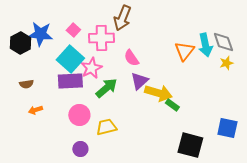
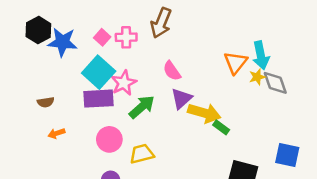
pink cross: (101, 38) -> (126, 37), moved, size x0.7
gray diamond: (223, 42) -> (275, 83), moved
black hexagon: (20, 43) -> (38, 30), moved
yellow star: (226, 63) -> (257, 77), moved

